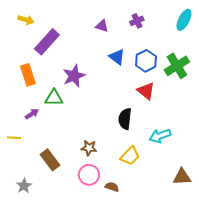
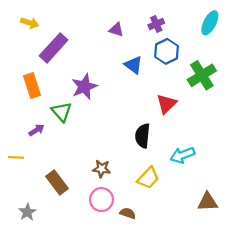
blue hexagon: (146, 61) -> (166, 51), moved
red triangle: (146, 91) -> (166, 104), turned 36
green triangle: (54, 98) -> (62, 112), turned 48

